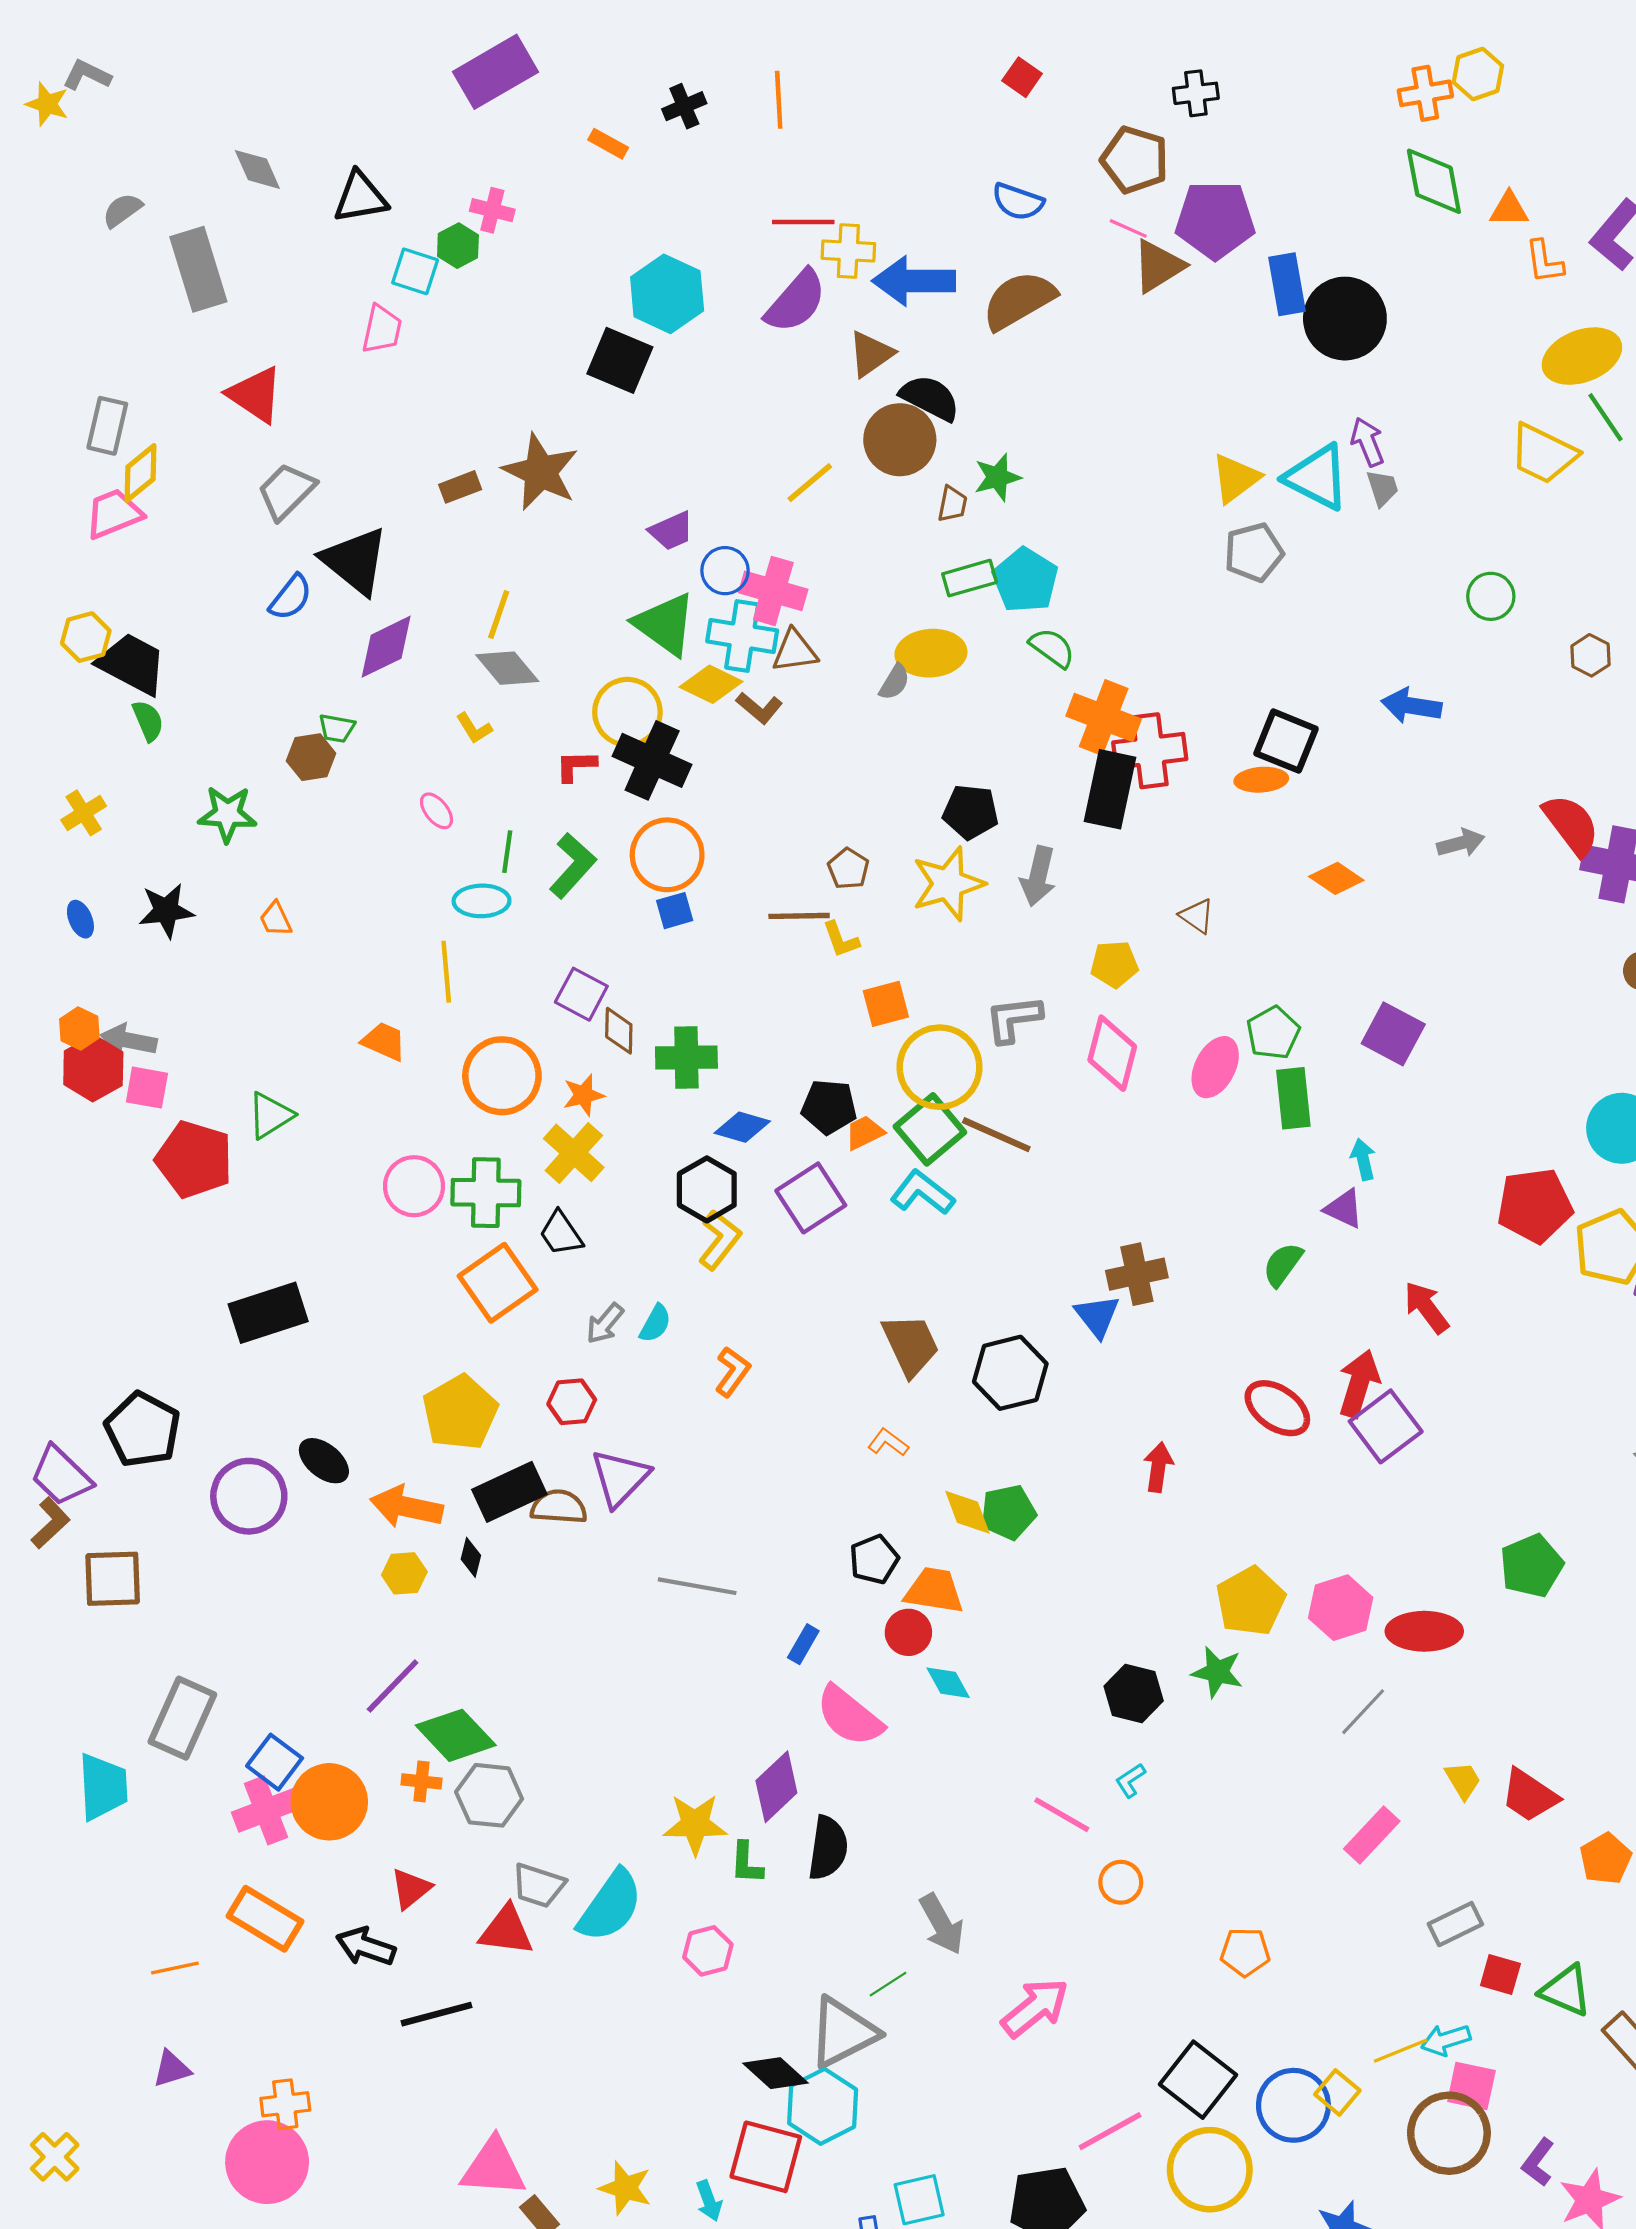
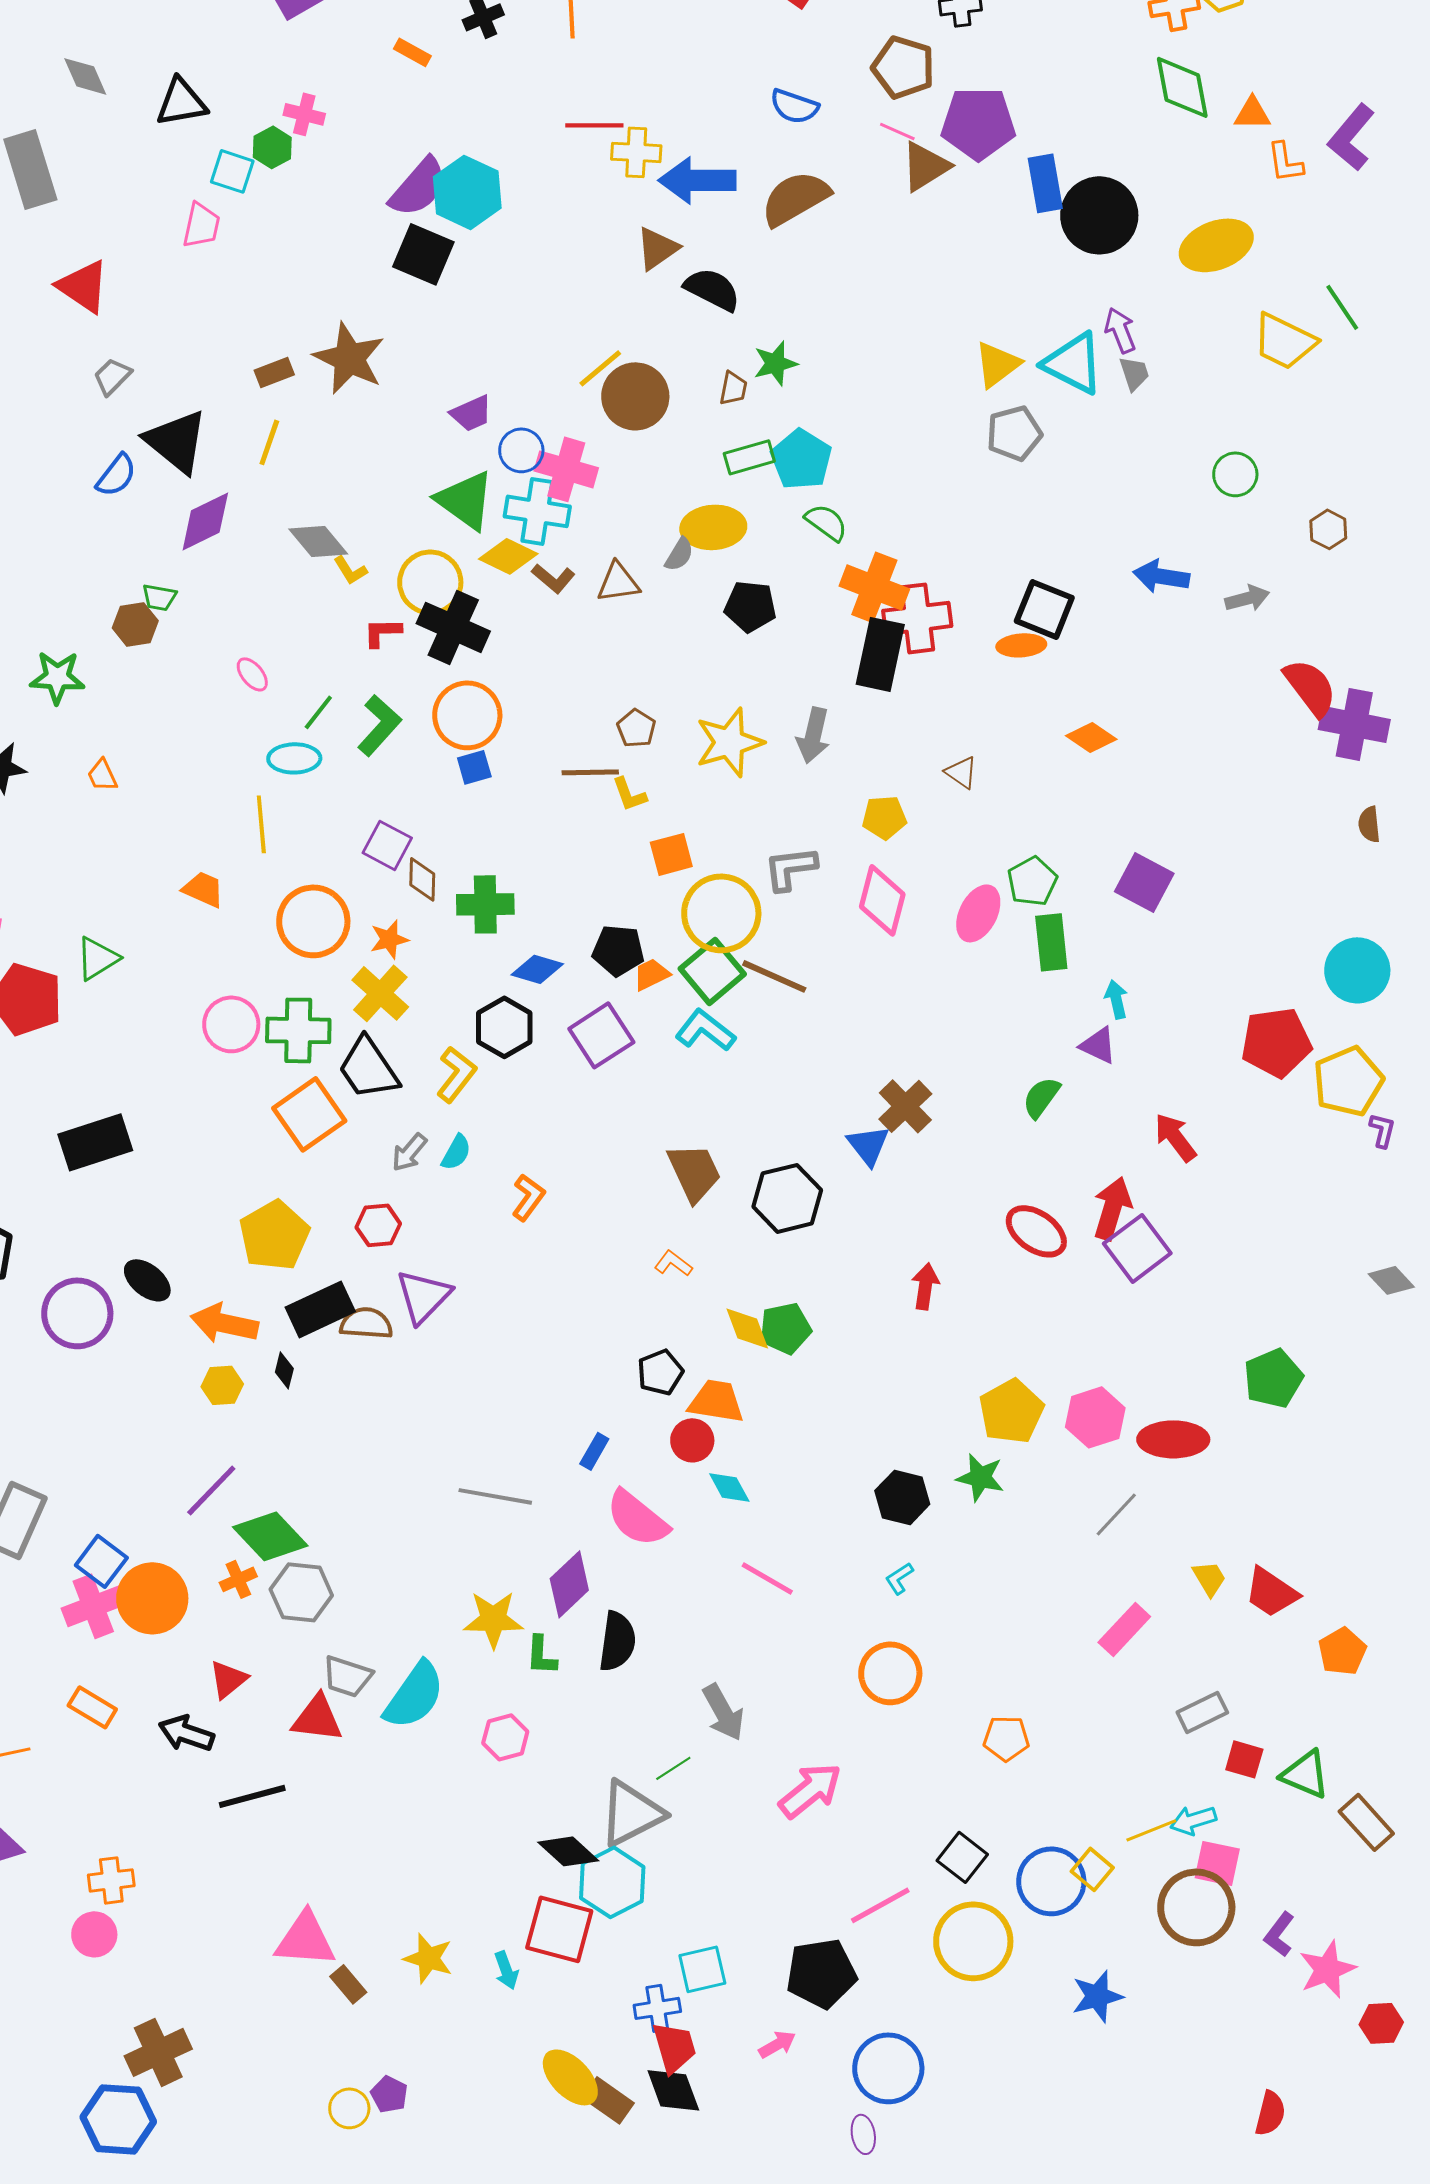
purple semicircle: (796, 301) -> (418, 187), moved
yellow ellipse: (1582, 356) -> (1216, 245), moved
brown circle: (900, 440) -> (635, 396), moved
gray trapezoid: (286, 491) -> (112, 376), size x0.7
yellow line: (499, 615) -> (269, 442), moved
brown triangle: (795, 651) -> (618, 582), moved
yellow L-shape: (474, 728) -> (350, 570), moved
black pentagon: (971, 812) -> (750, 606), moved
gray arrow: (1461, 843) -> (1247, 598), moved
green line: (507, 852) -> (318, 712), turned 30
black trapezoid: (561, 1233) -> (368, 1068), size x1.5
yellow L-shape: (720, 1240) -> (456, 1074), moved
brown cross: (1137, 1274) -> (905, 1106), turned -32
gray line: (697, 1586) -> (495, 1496), moved
orange cross: (421, 1781) -> (238, 1579), turned -30
pink line: (1062, 1815) -> (767, 1578), moved
orange circle: (1121, 1882) -> (890, 1673), size x1.5
orange rectangle: (265, 1919) -> (92, 1707), size x0.7
black square: (1198, 2080) -> (962, 1857), size x0.7
pink circle: (267, 2162) -> (94, 1934), size x0.6

